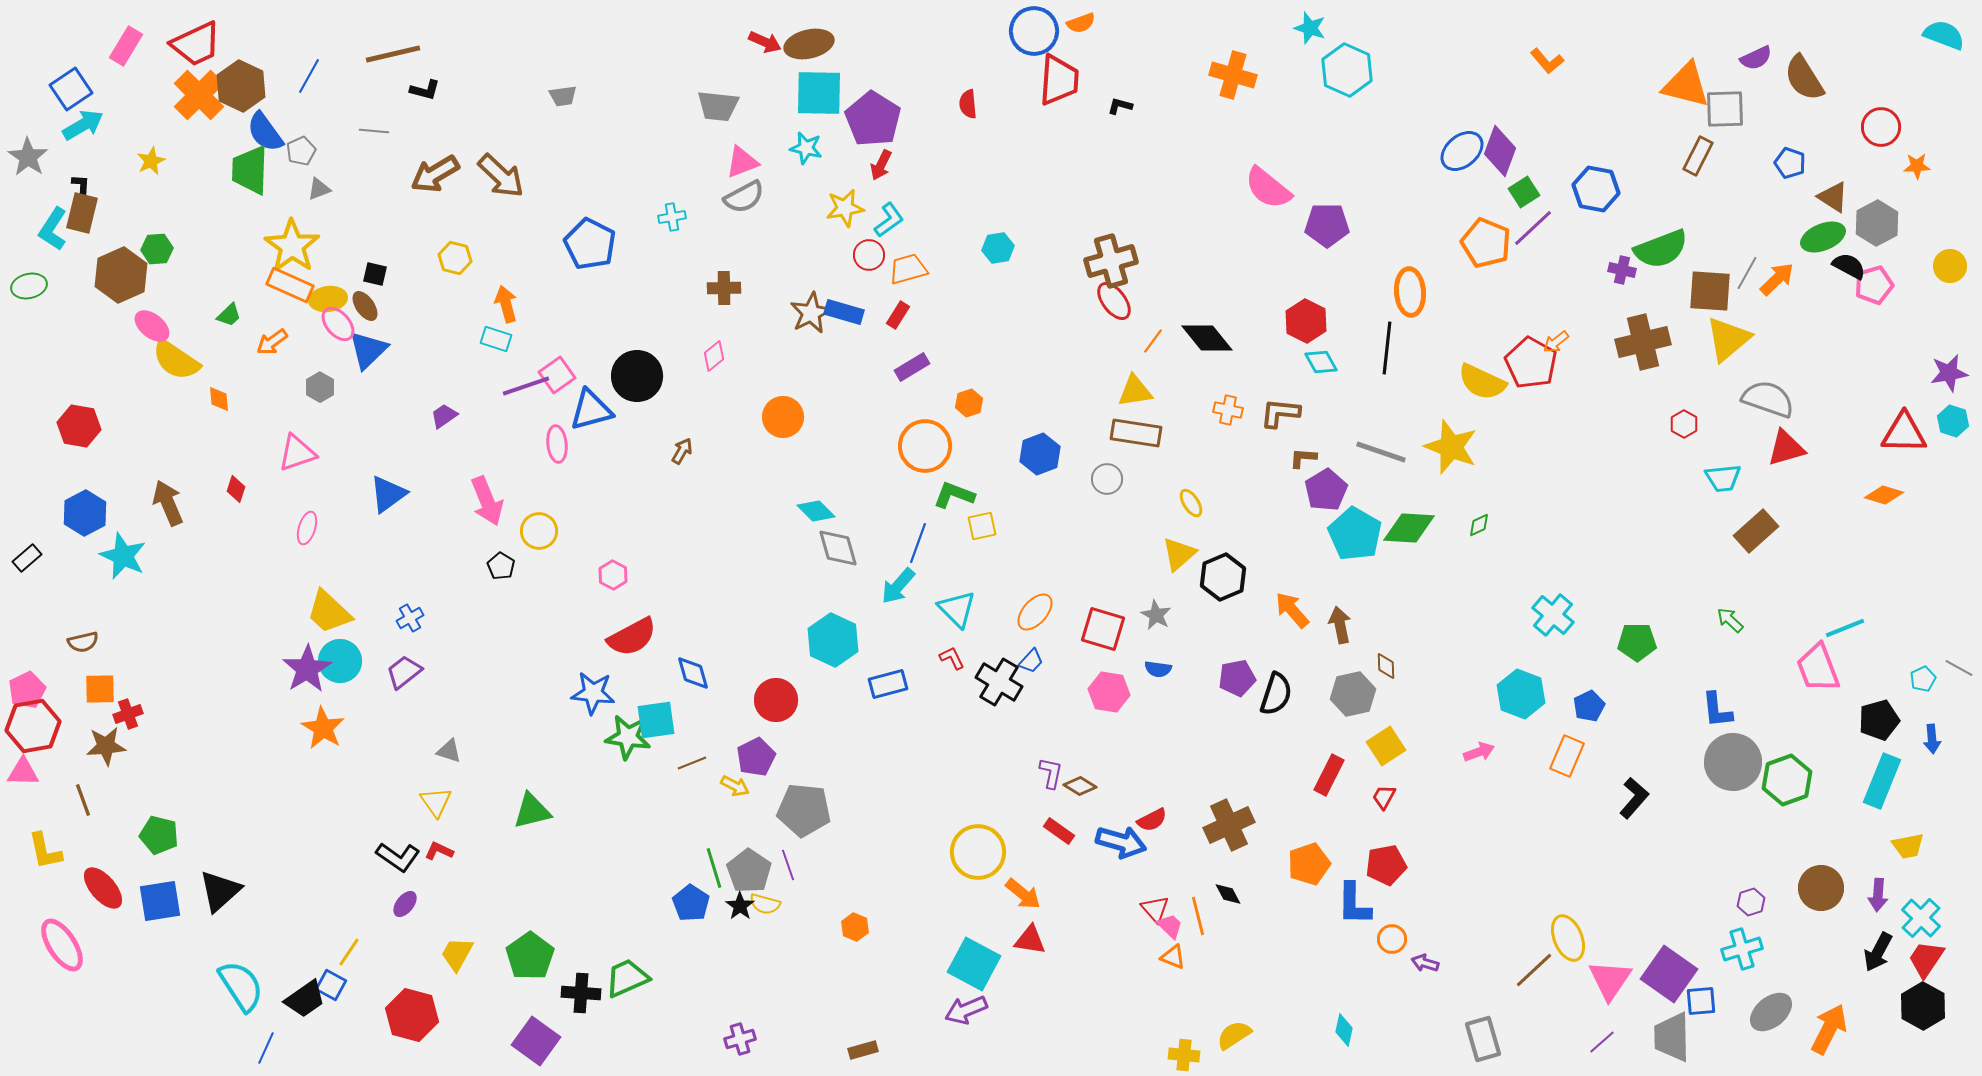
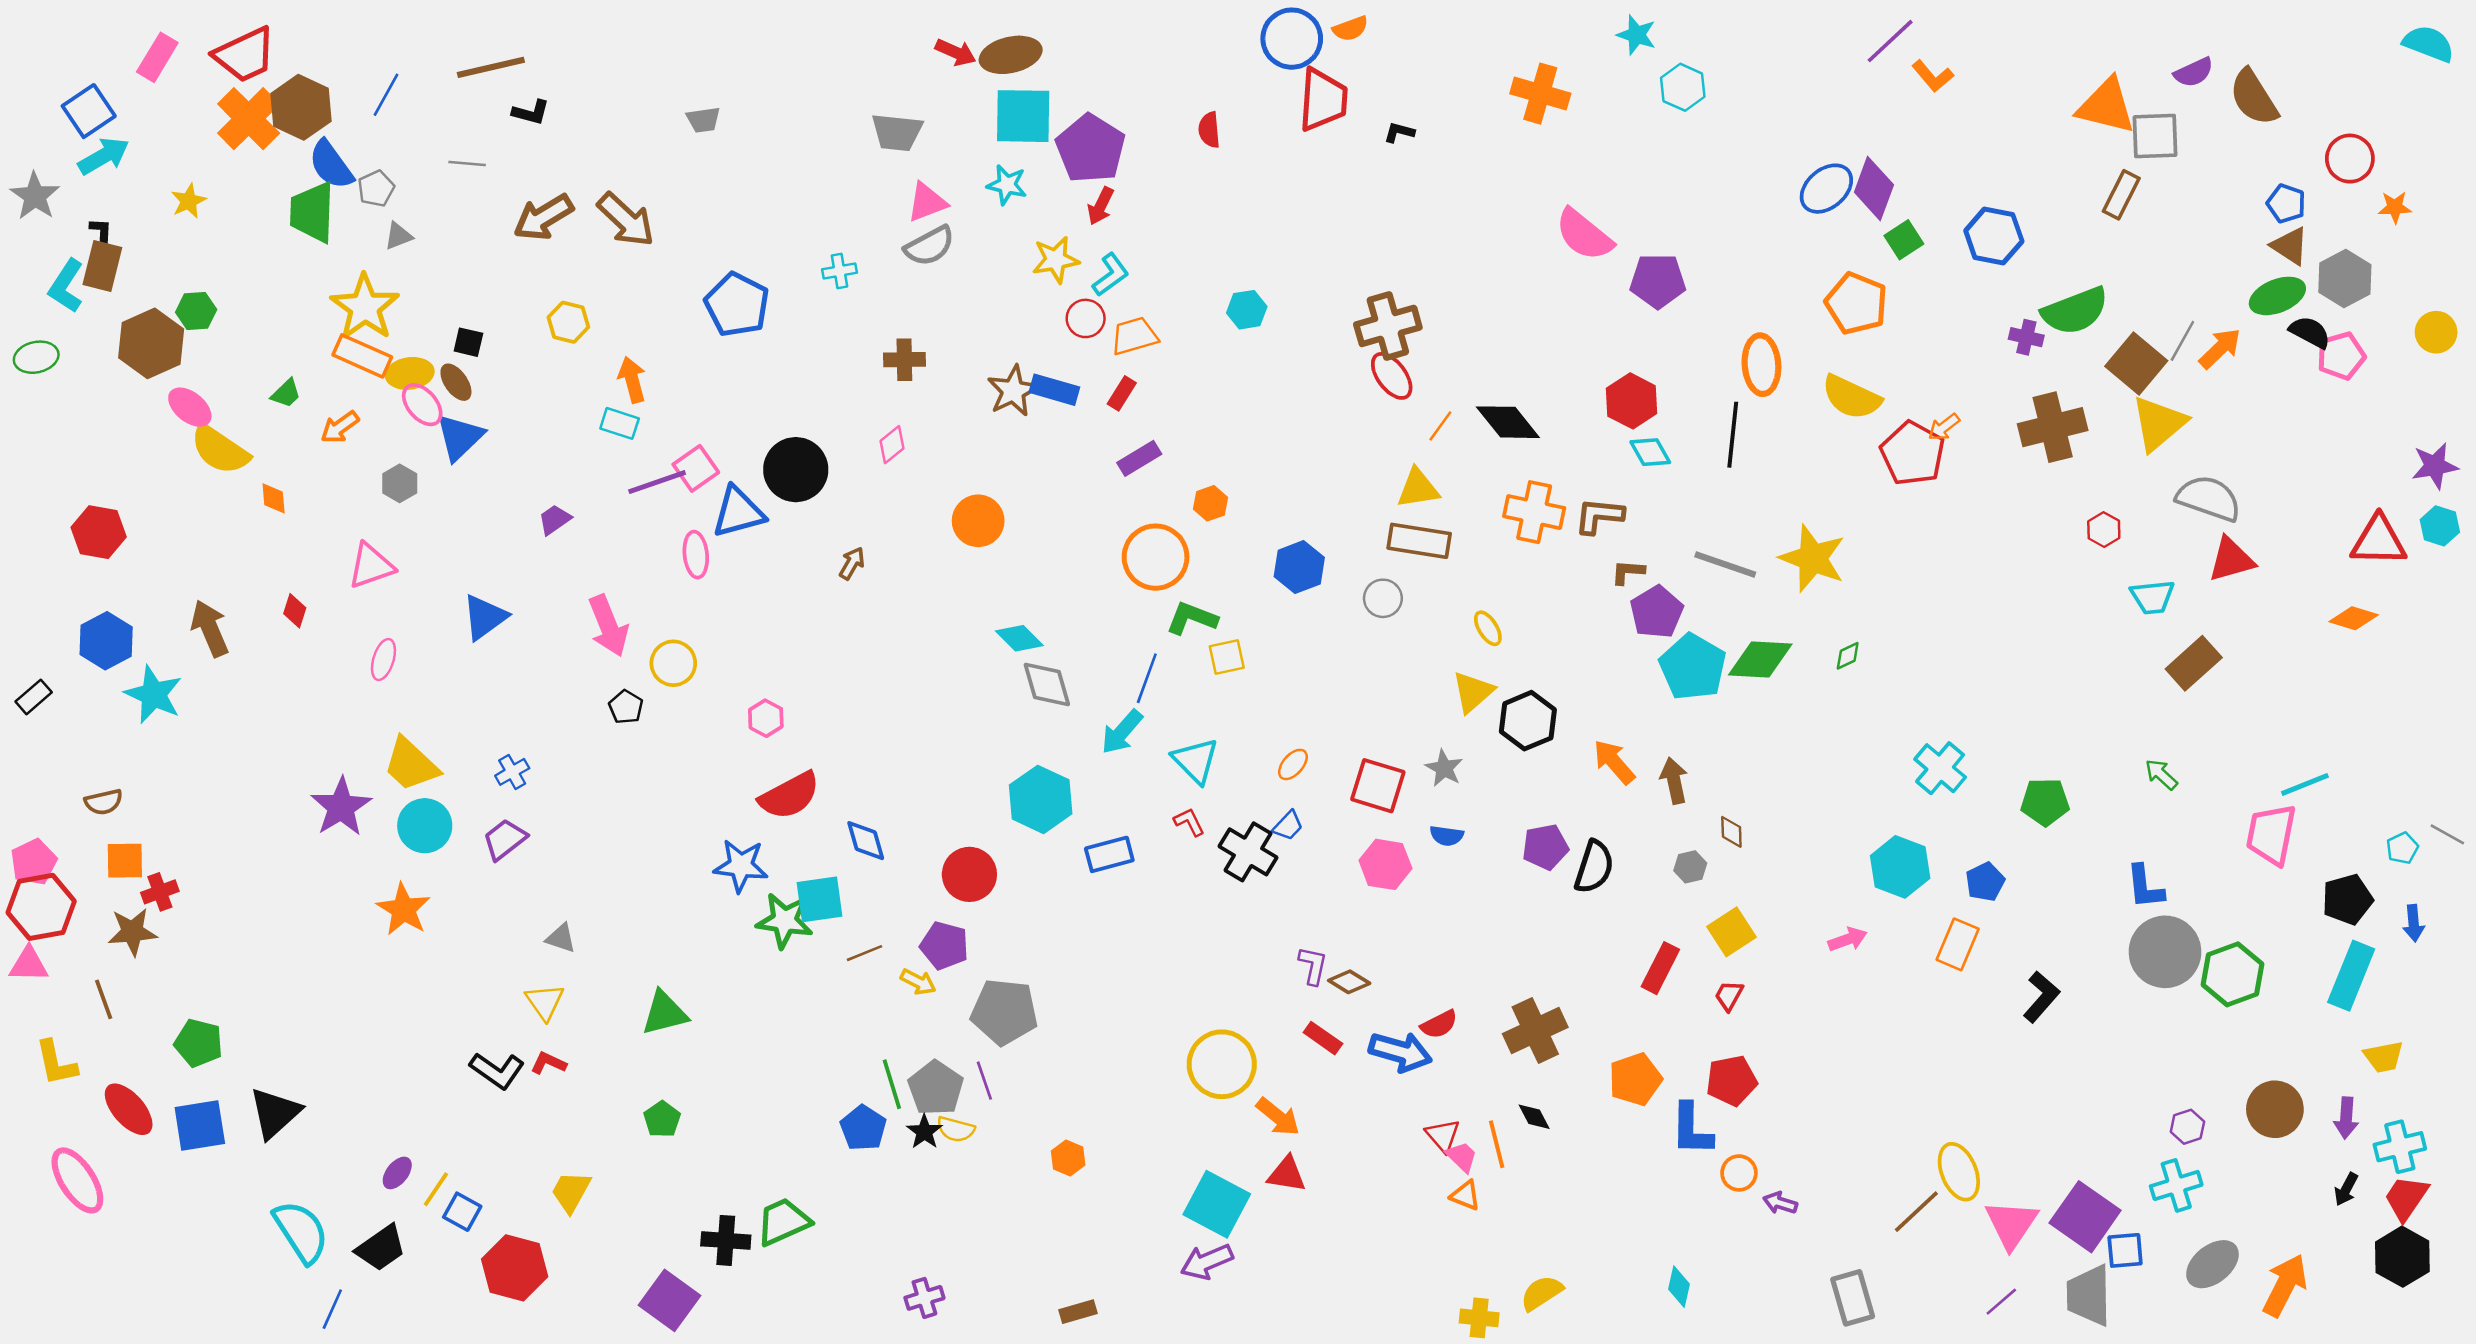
cyan hexagon: (1347, 70) -> (1683, 87), size x0.7
blue pentagon: (1790, 163) -> (2286, 204), moved
purple line: (1533, 228) -> (1890, 41), moved
brown square: (1710, 291) -> (2136, 363), turned 36
yellow semicircle: (1482, 382) -> (1851, 397), moved
orange cross: (1228, 410) -> (1534, 512), size x1.6
orange ellipse: (1035, 612) -> (1293, 764), size x0.7
pink trapezoid: (1818, 668) -> (2271, 834), turned 32
purple star: (307, 669) -> (341, 807), moved
gray hexagon: (1353, 694) -> (1690, 867), size x0.6
purple pentagon: (756, 757) -> (944, 946), turned -30
purple ellipse: (405, 904) -> (397, 1173), moved
cyan cross: (1921, 918) -> (2400, 1147), turned 33
black arrow: (1878, 952) -> (2346, 1189), size x0.7
green pentagon: (530, 956) -> (662, 1119), moved, size x0.6
blue square: (331, 985) -> (462, 1212), moved

